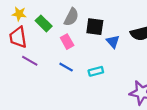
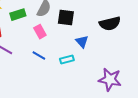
green rectangle: (44, 23) -> (18, 15), turned -63
blue triangle: (113, 42) -> (82, 42), moved

